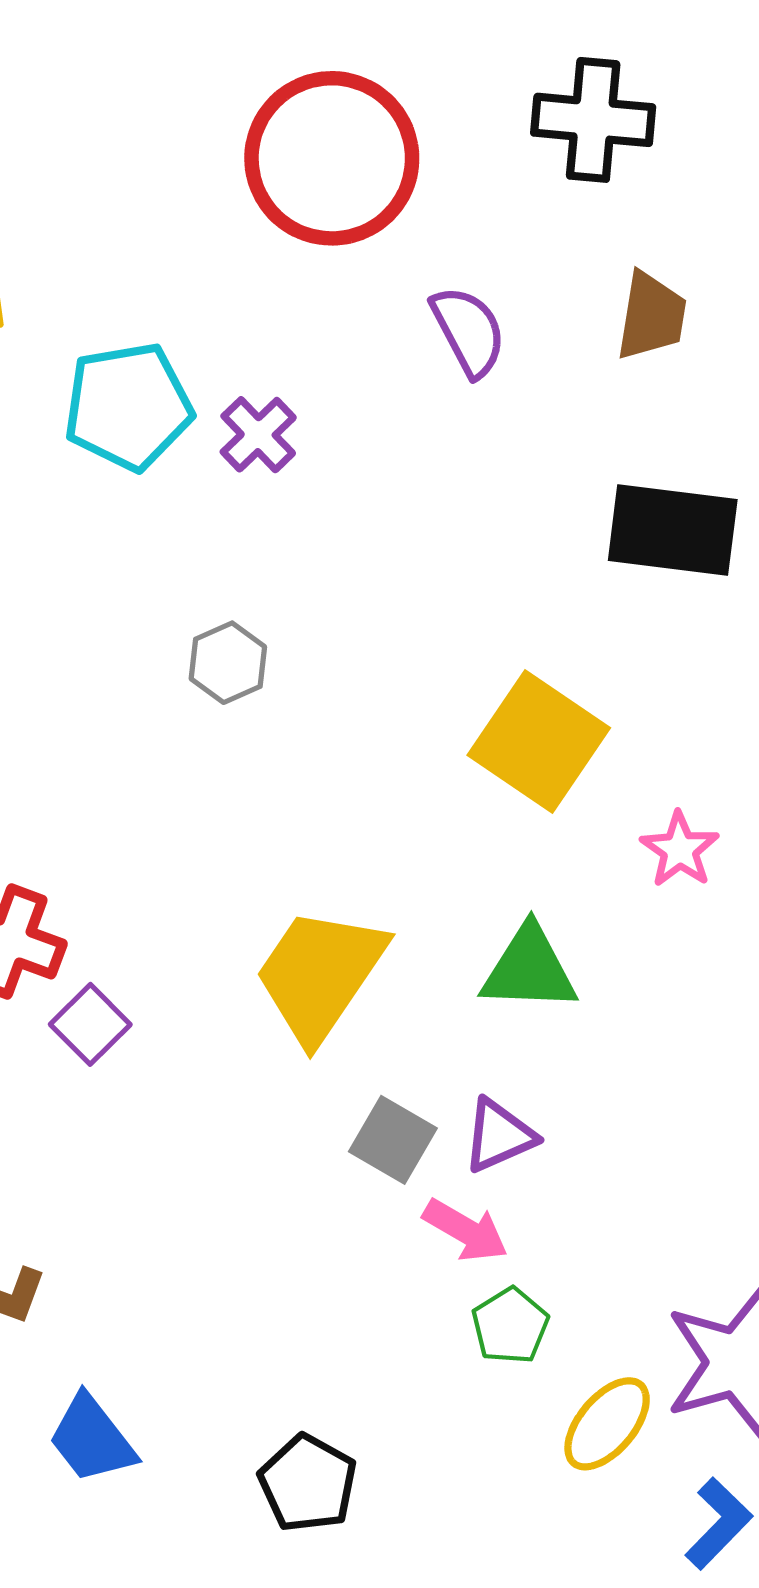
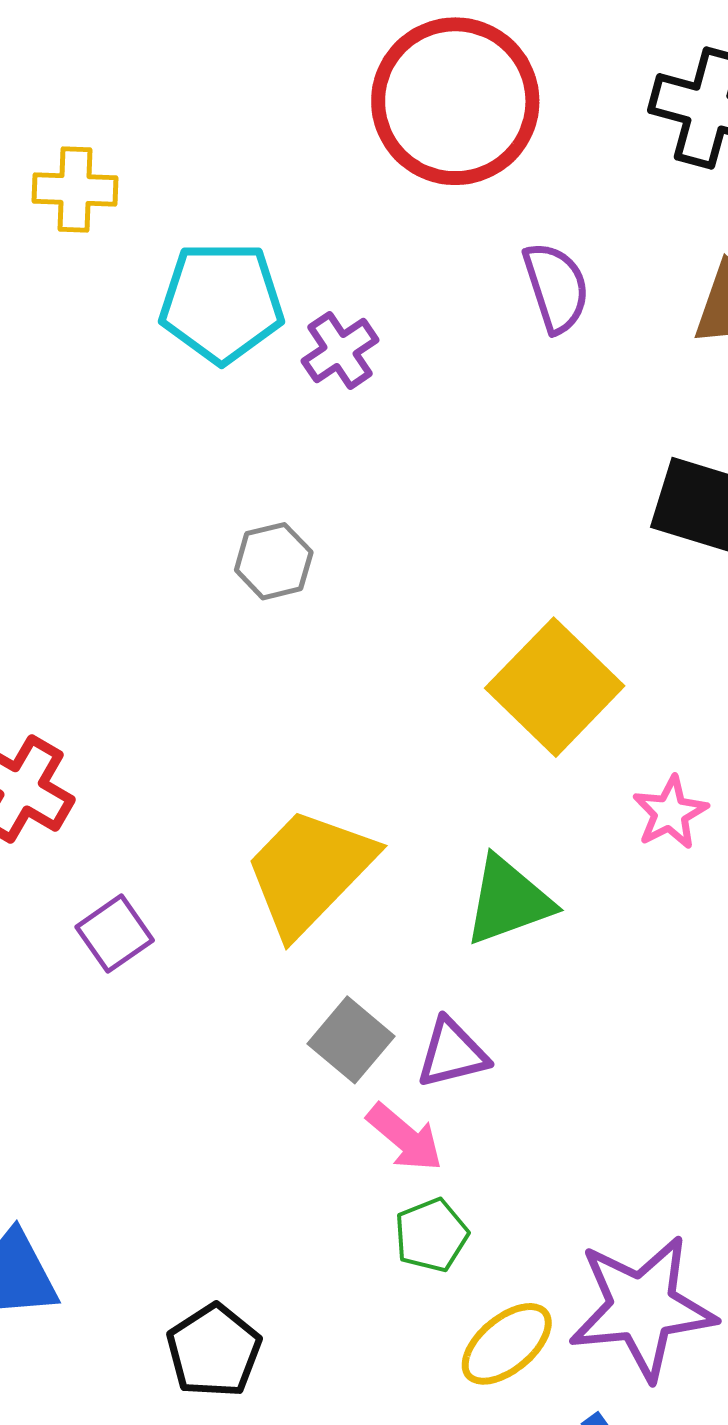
green triangle: (529, 969) -> (508, 901), turned -32
purple square: (90, 1024) -> (115, 934), moved

